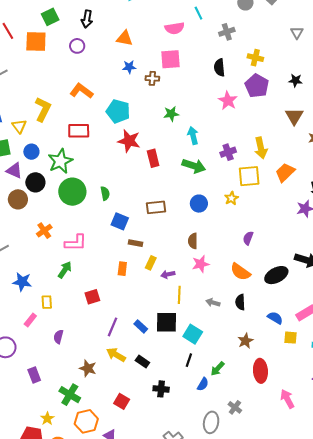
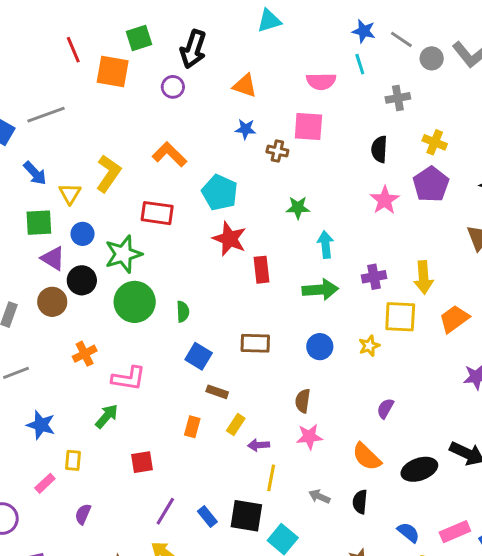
black arrow: (87, 19) -> (193, 49), size x1.4
green arrow: (194, 166) -> (320, 290), turned -30

